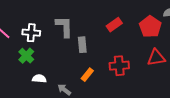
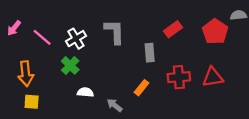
white cross: (31, 33) -> (76, 39), turned -36
gray rectangle: (82, 45) -> (150, 53), moved
red triangle: (156, 58) -> (213, 77), moved

